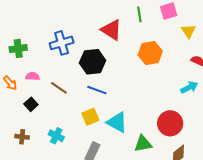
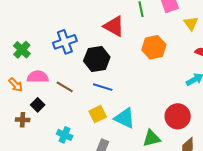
green cross: (18, 48) -> (22, 50), turned -36
pink semicircle: (33, 76) -> (38, 77), size x1.5
brown cross: (22, 137) -> (23, 120), moved

